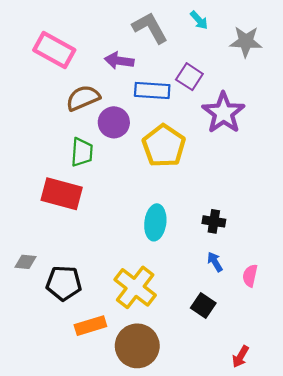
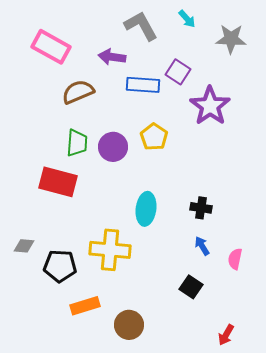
purple circle: (114, 122) -> (113, 147), moved
yellow pentagon: (164, 146) -> (154, 137), size x0.7
yellow cross: (135, 287) -> (110, 250), moved, turned -33
brown circle: (137, 346) -> (129, 325), size x0.7

